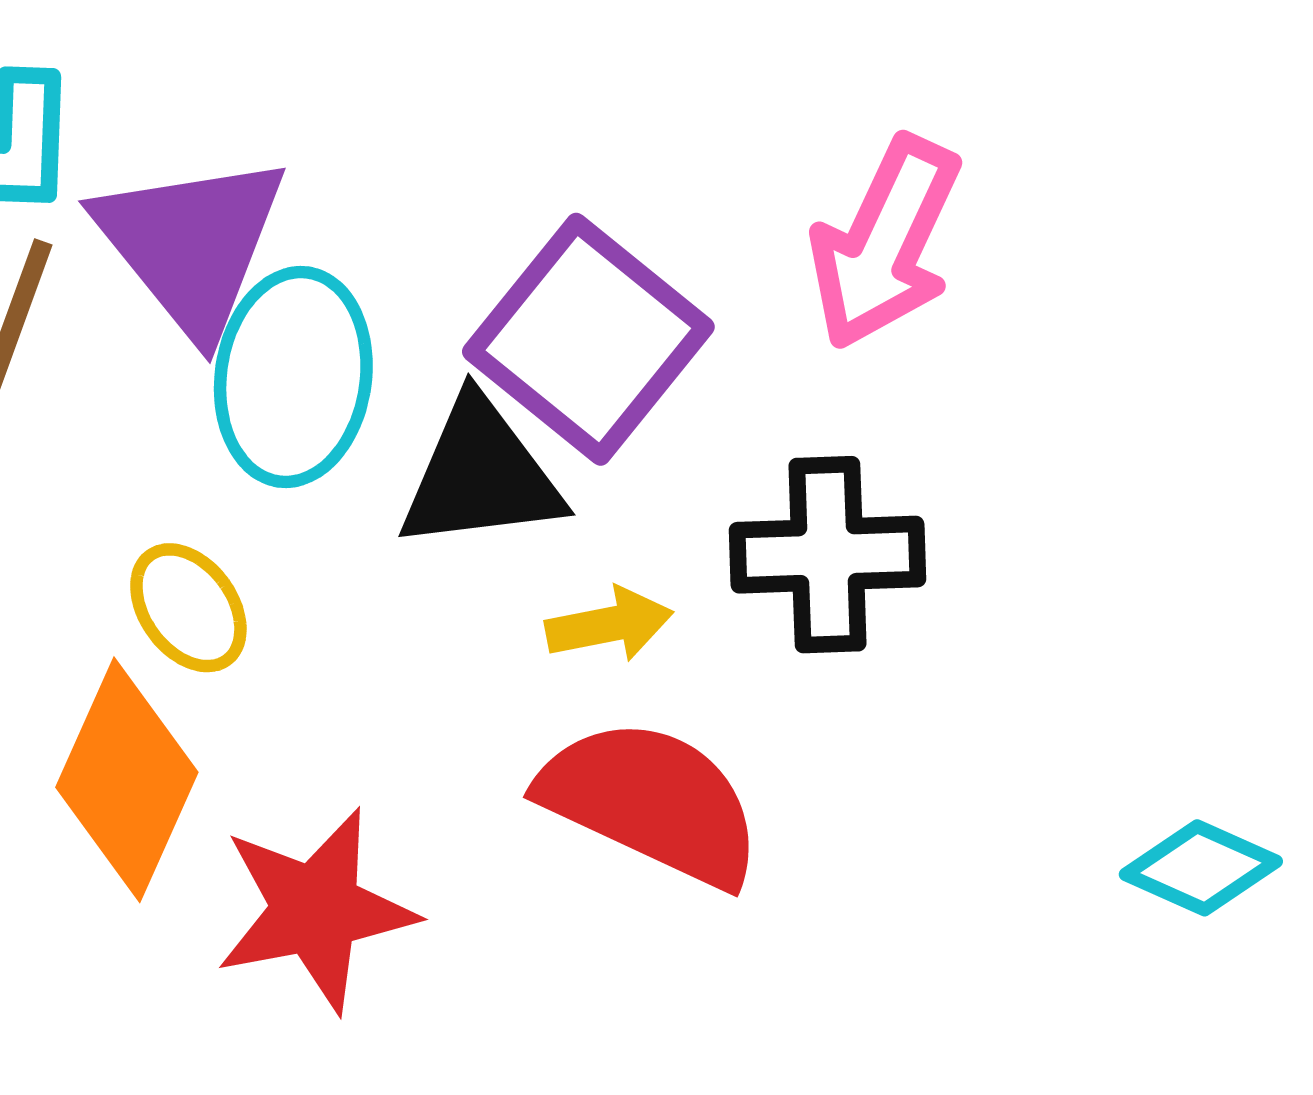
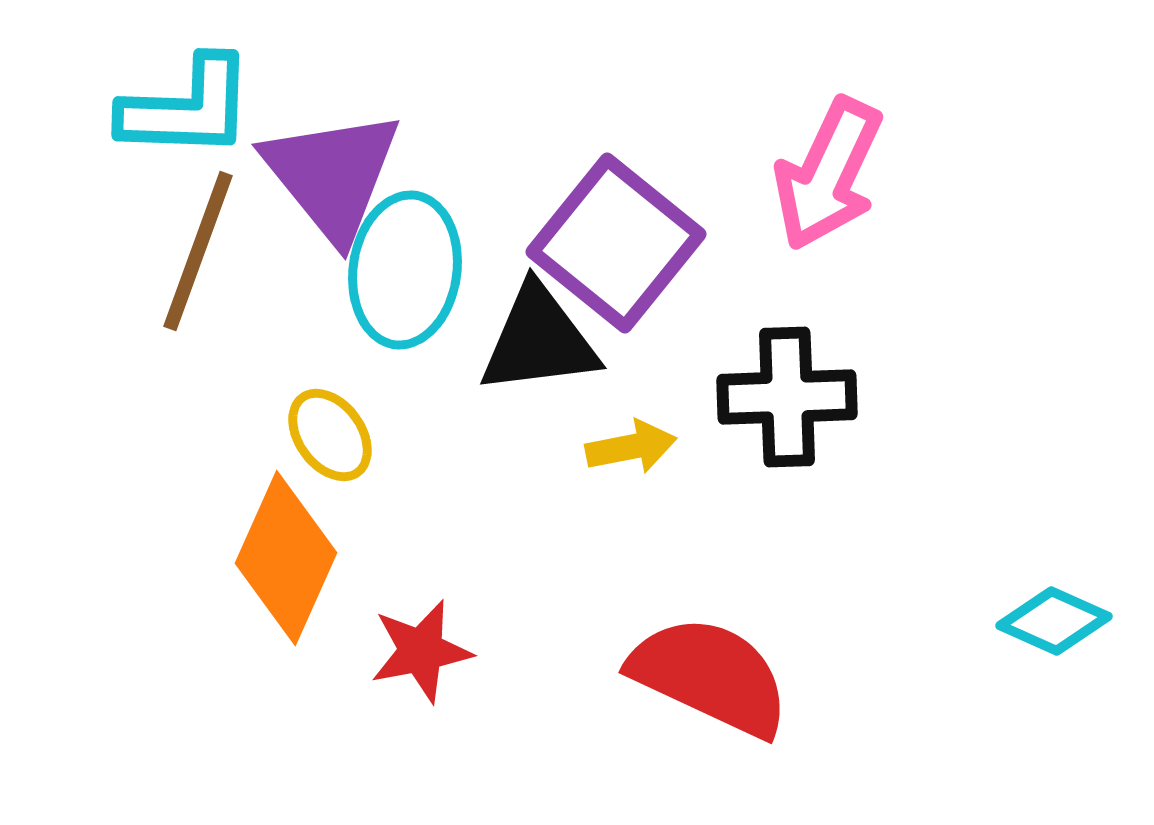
red semicircle: (651, 802) -> (710, 676), moved
red star: (316, 910) -> (421, 651), size x0.7

